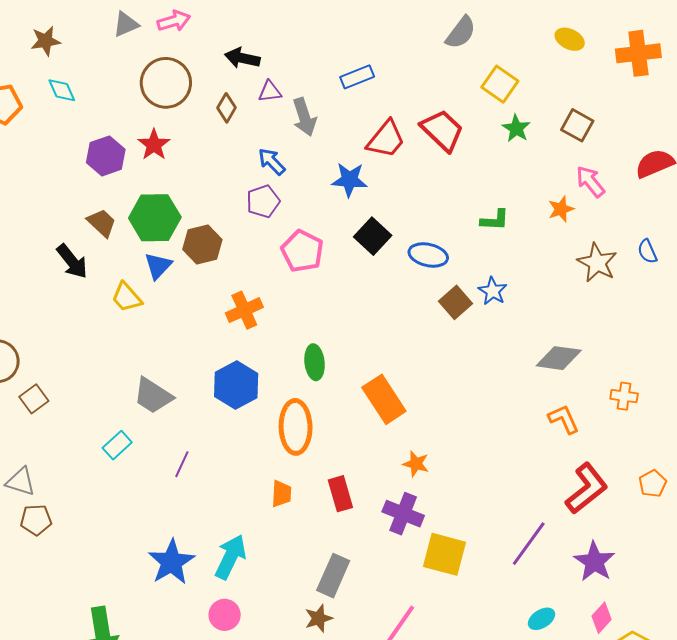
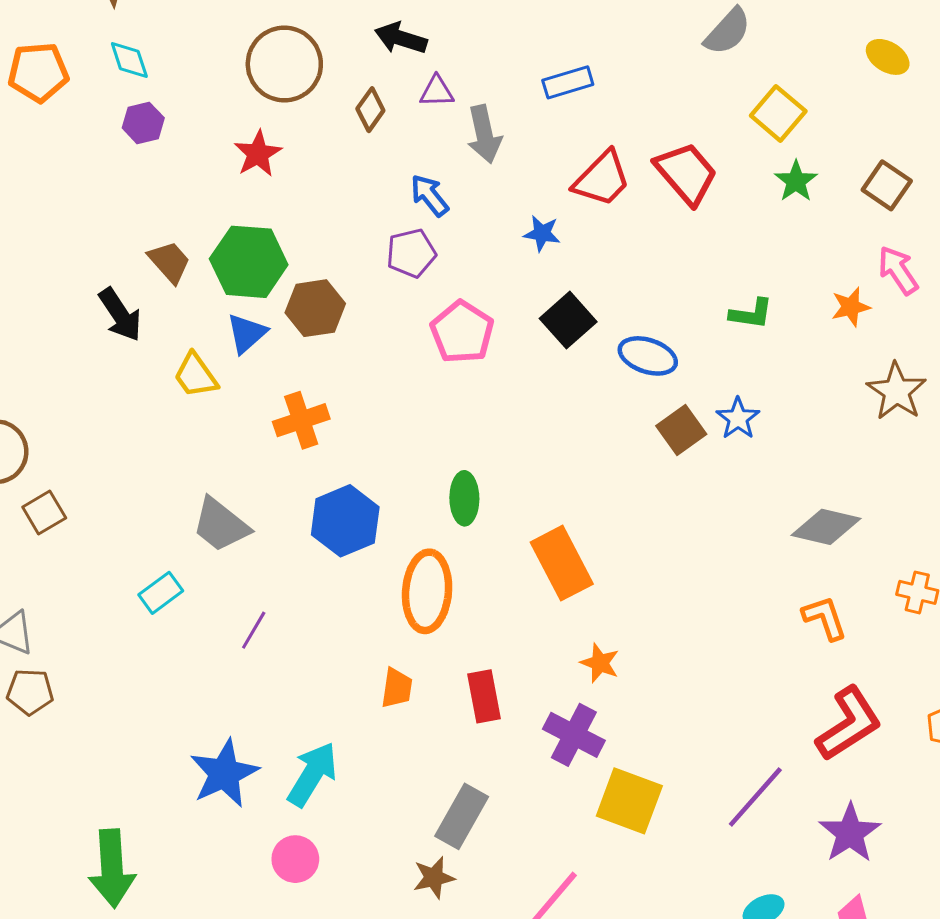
purple hexagon: (106, 156) -> (143, 123), moved, size x0.7
blue star: (349, 180) -> (542, 233), size x0.7
orange cross: (244, 310) -> (301, 420), moved

